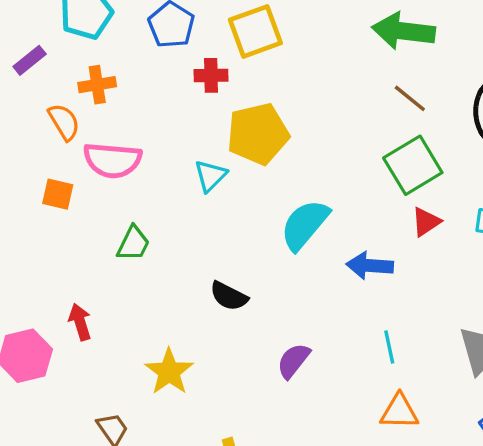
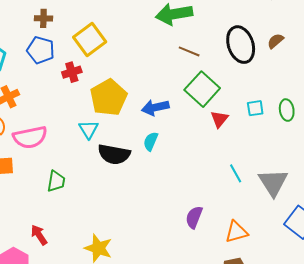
cyan semicircle: (305, 225) -> (151, 141), size x0.6
blue arrow: (370, 266) -> (155, 107), moved
black semicircle: (229, 296) -> (114, 154), moved, size x1.4
cyan line: (389, 347) -> (236, 173), moved
purple semicircle: (293, 361) -> (194, 217), moved

